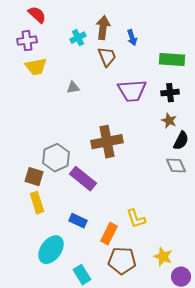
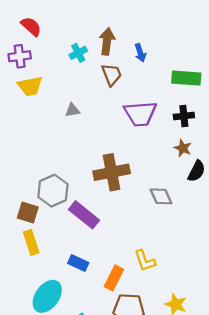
gray diamond: (176, 166) -> (161, 196), moved

